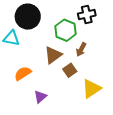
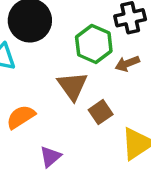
brown arrow: (81, 49) -> (127, 64), moved, turned 40
brown triangle: (53, 55) -> (72, 86), turned -30

